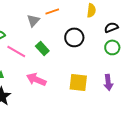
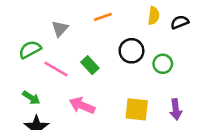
gray triangle: (33, 20) -> (60, 29), moved
black semicircle: (111, 27) -> (180, 22), moved
green circle: (112, 47) -> (163, 64), moved

